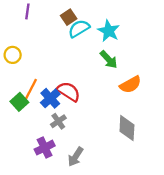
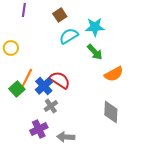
cyan semicircle: (79, 29) -> (69, 36), moved
cyan star: (109, 31) -> (95, 27), turned -30
gray arrow: (76, 157) -> (66, 137), turned 60

